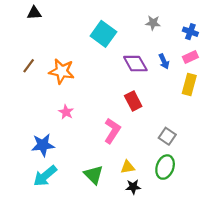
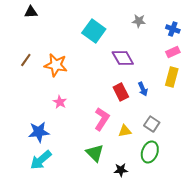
blue arrow: (164, 61) -> (143, 89), moved
yellow triangle: (128, 167) -> (125, 131), moved
green triangle: (94, 175) -> (95, 153), moved

